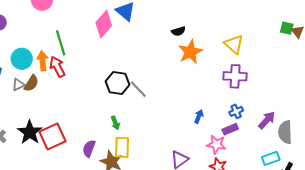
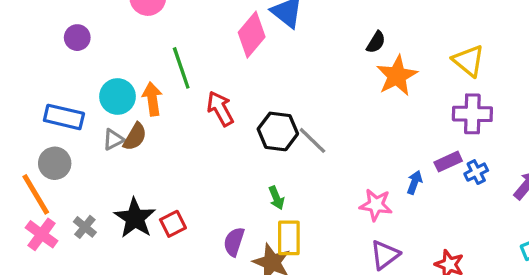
black semicircle: (178, 31) -> (376, 42), turned -40
red arrow: (57, 67) -> (220, 109), moved
purple rectangle: (230, 129) -> (448, 162), moved
red square: (53, 137) -> (173, 224), size x0.6
pink star: (216, 144) -> (376, 205), moved

